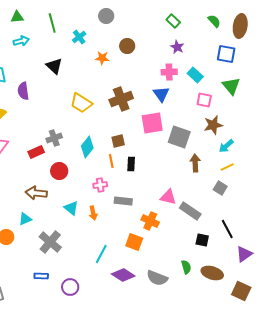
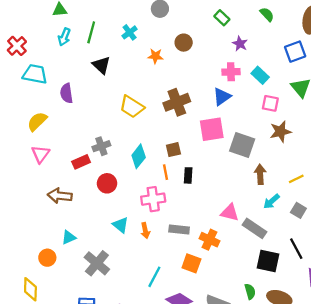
green rectangle: (173, 21) -> (222, 18), moved
green semicircle: (214, 21) -> (267, 14), moved
green line: (52, 23) -> (91, 32), moved, turned 30
cyan arrow: (21, 41) -> (64, 37), turned 126
blue square: (226, 54) -> (295, 52), turned -30
blue triangle: (161, 94) -> (222, 97), turned 30
cyan arrow: (226, 146) -> (271, 201), moved
pink cross: (100, 185) -> (153, 199), size x1.5
gray square: (220, 188) -> (298, 210), moved
brown arrow: (36, 193) -> (60, 196), moved
gray rectangle: (123, 201) -> (179, 230), moved
black square: (202, 240) -> (268, 261), size x1.5

